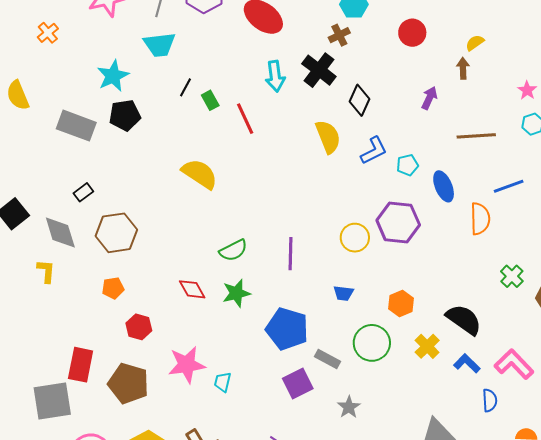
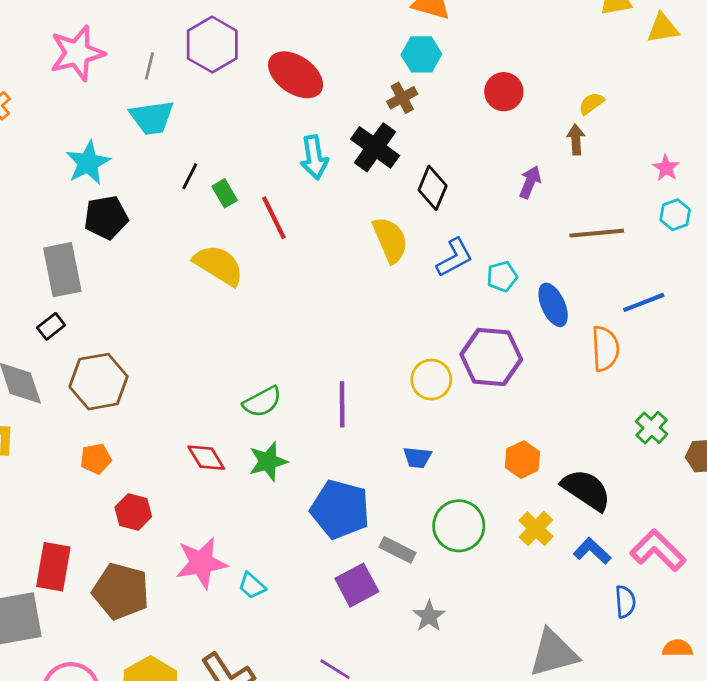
gray rectangle: (76, 126) -> (62, 270), moved, turned 60
yellow semicircle: (200, 174) -> (219, 265), moved
orange hexagon: (401, 303) -> (522, 460), moved
cyan trapezoid: (223, 382) -> (252, 586), turned -60

